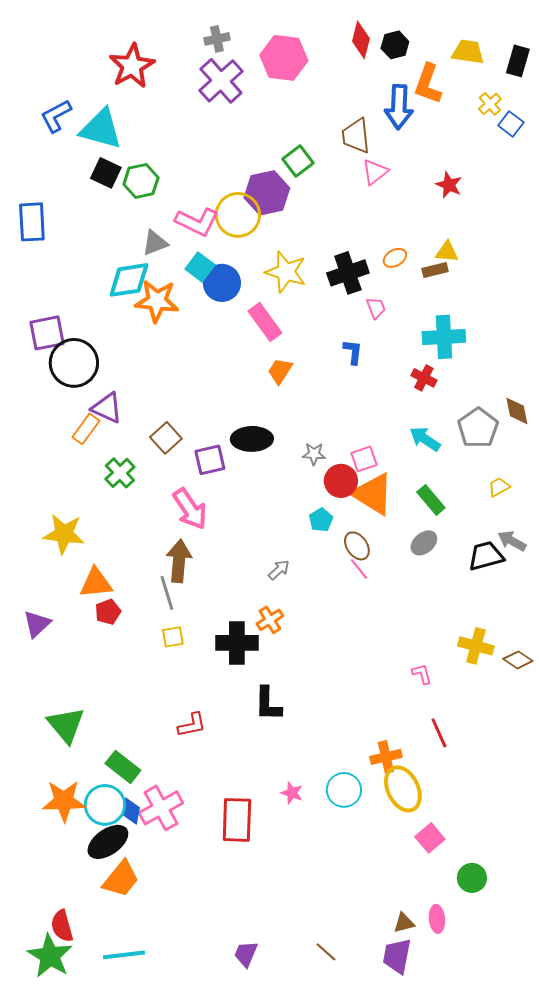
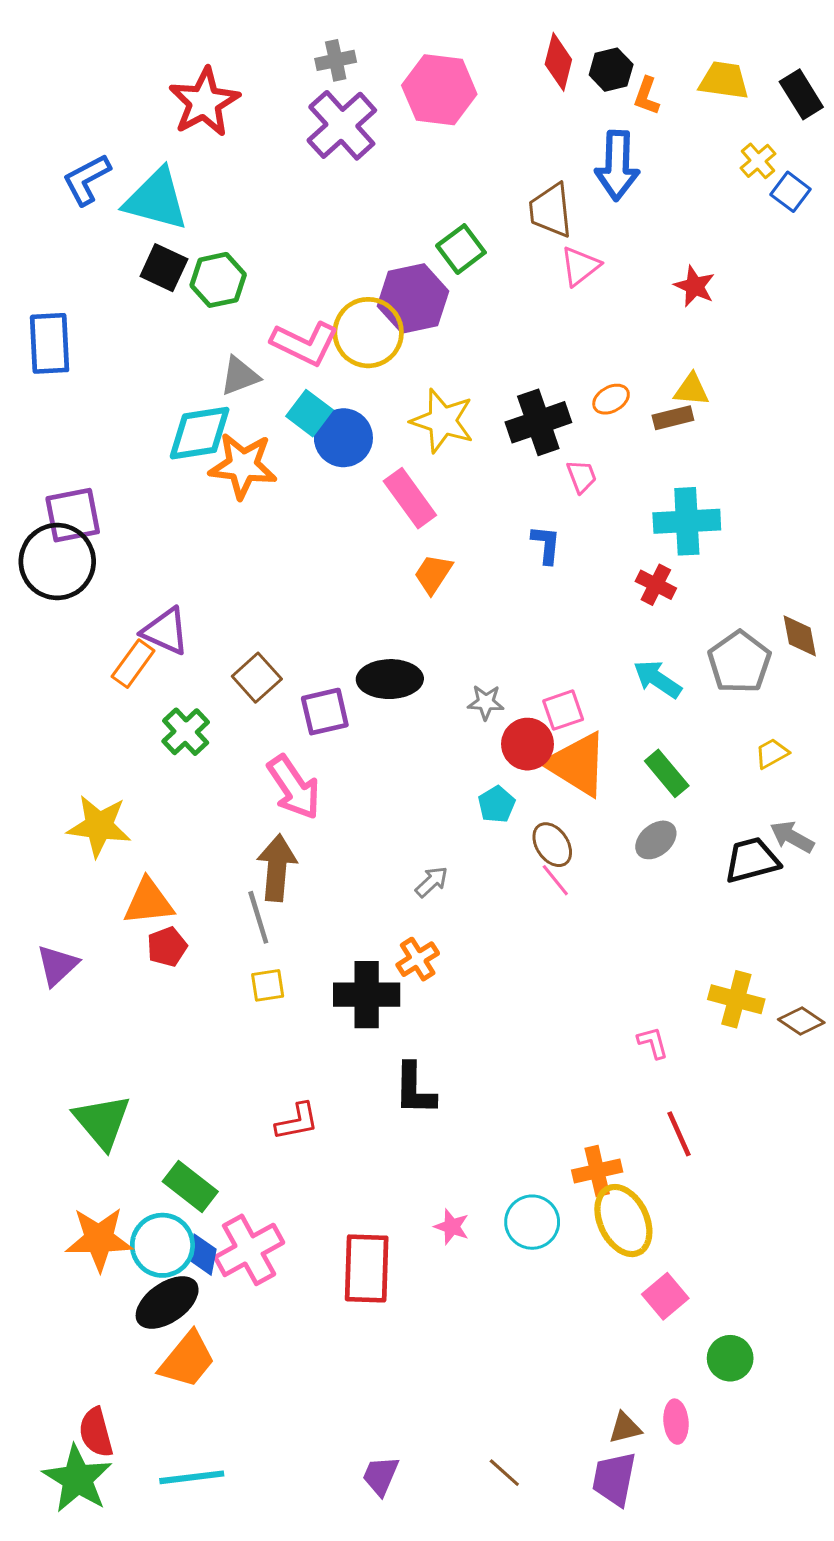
black rectangle: (518, 61) -> (801, 94), turned -48
orange L-shape: (428, 84) -> (647, 96), moved, size x0.6
black circle: (74, 363) -> (57, 562), moved

